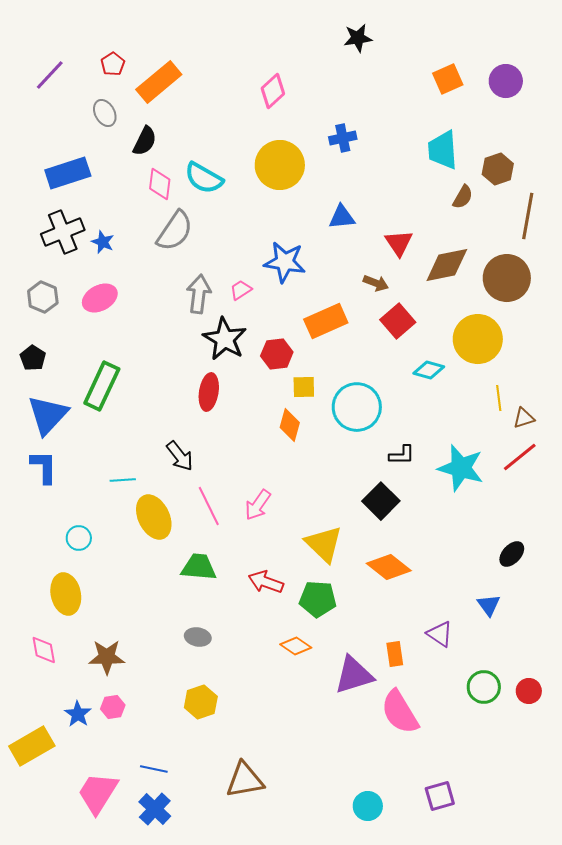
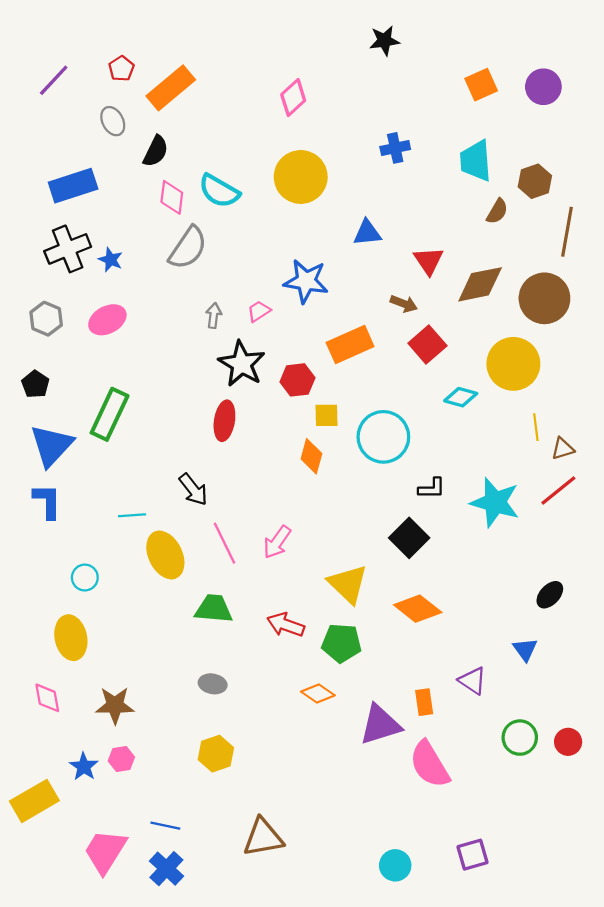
blue cross: (343, 138) -> (395, 148), moved
gray arrow: (199, 294) -> (214, 316), size x0.6

